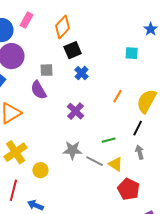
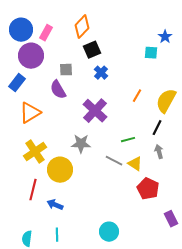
pink rectangle: (26, 20) -> (46, 33), moved
blue star: (151, 29) -> (165, 37), moved
purple cross: (76, 111) -> (95, 111), size x1.4
gray star: (73, 150) -> (81, 144), moved
yellow circle: (40, 170) -> (60, 170), size x1.6

